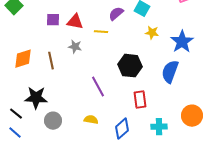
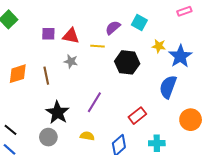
yellow star: (152, 33) -> (159, 46), moved
black hexagon: (130, 66) -> (127, 62), moved
purple line: (98, 87) -> (94, 102), turned 60
black star: (36, 98) -> (58, 113), moved, turned 30
red rectangle: (140, 100) -> (137, 116), turned 60
orange circle: (192, 116) -> (191, 120), moved

